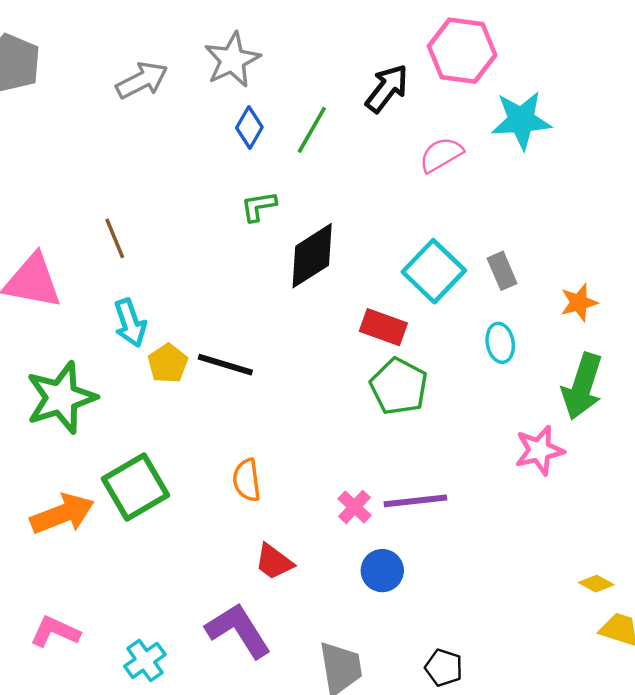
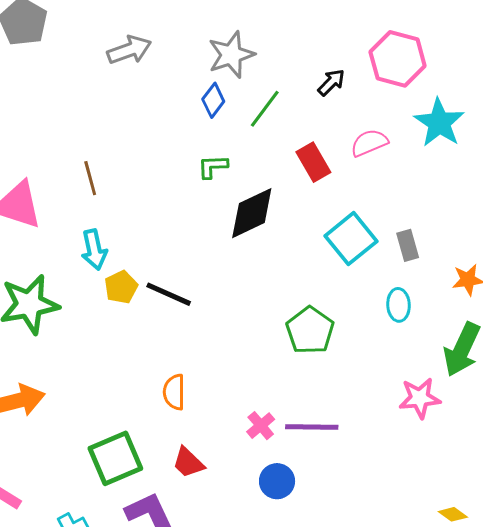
gray star: (232, 60) -> (231, 55), moved
black arrow: (387, 88) -> (331, 82), size x0.7
cyan star: (521, 120) -> (439, 123), turned 30
red rectangle: (383, 327) -> (313, 162), moved, turned 33
green square: (136, 487) -> (115, 458), moved

